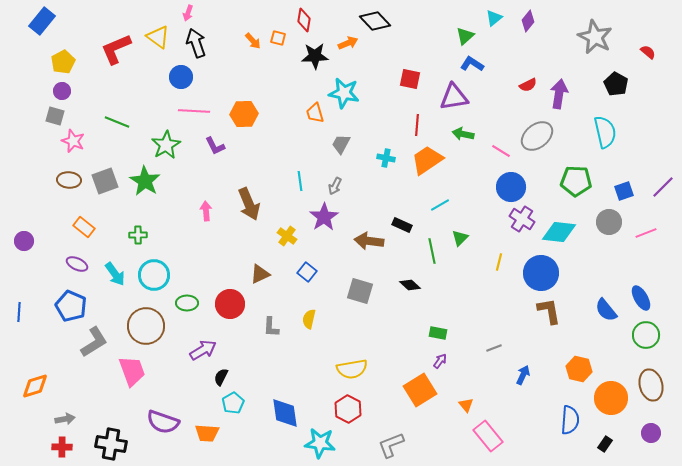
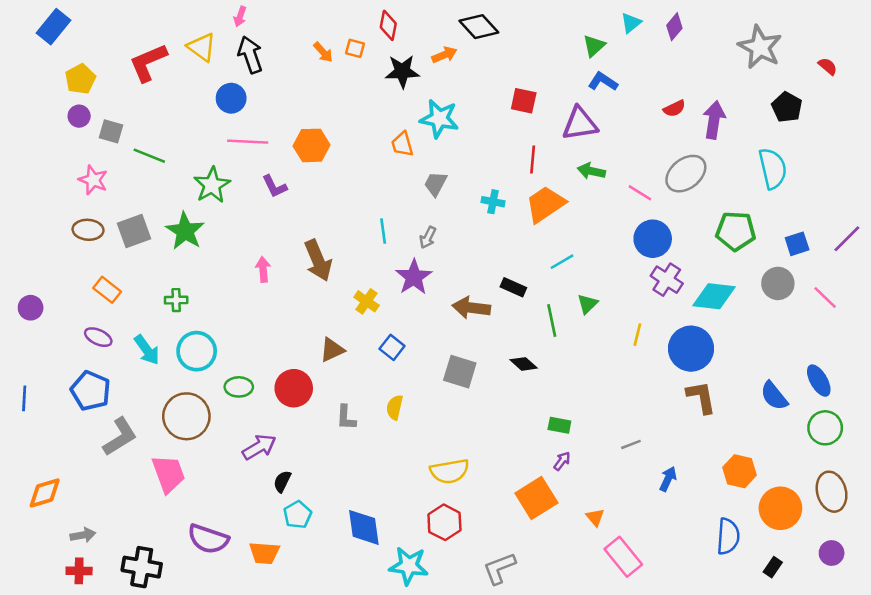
gray square: (55, 116) -> (111, 131), moved
pink line: (646, 233) -> (825, 298), turned 65

